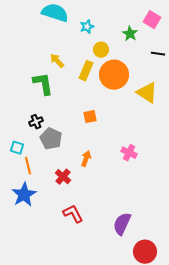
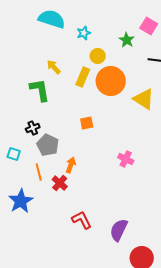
orange arrow: (86, 159) -> (71, 165), moved
orange line: (28, 166) -> (39, 172), moved
red L-shape: (73, 214) -> (82, 220), moved

